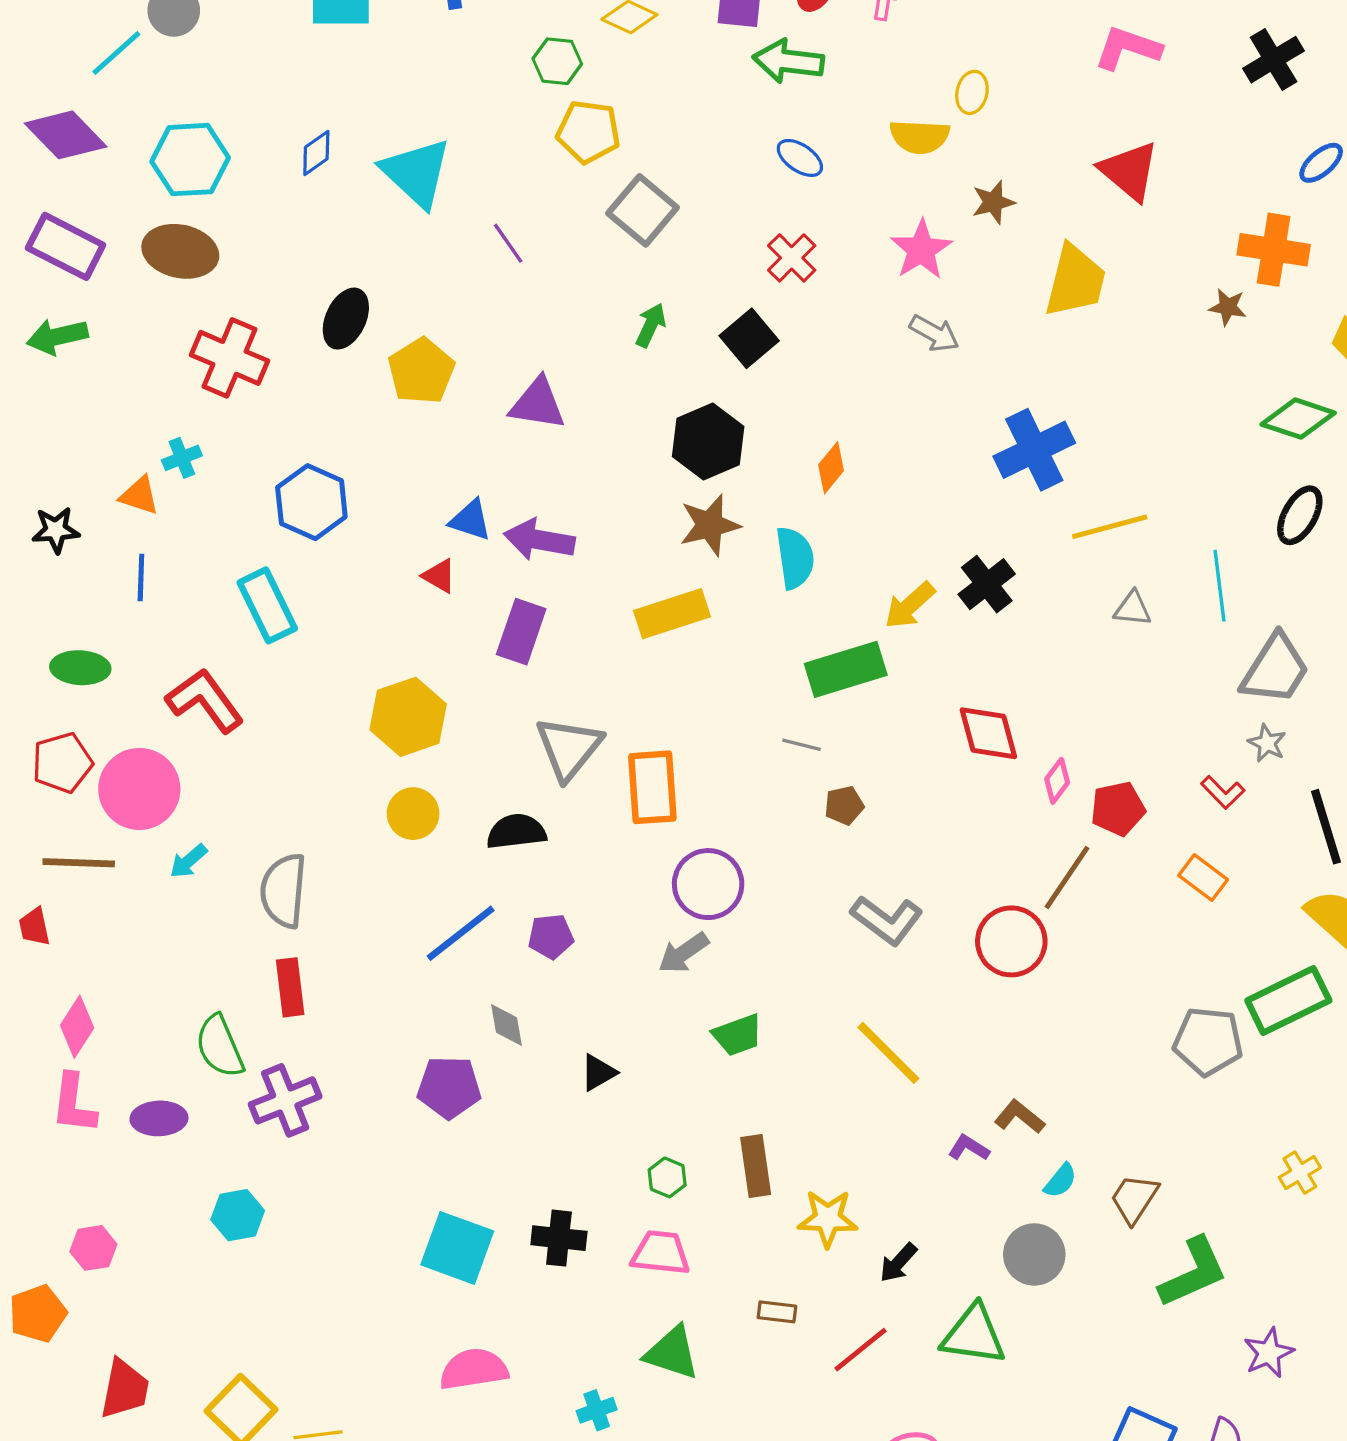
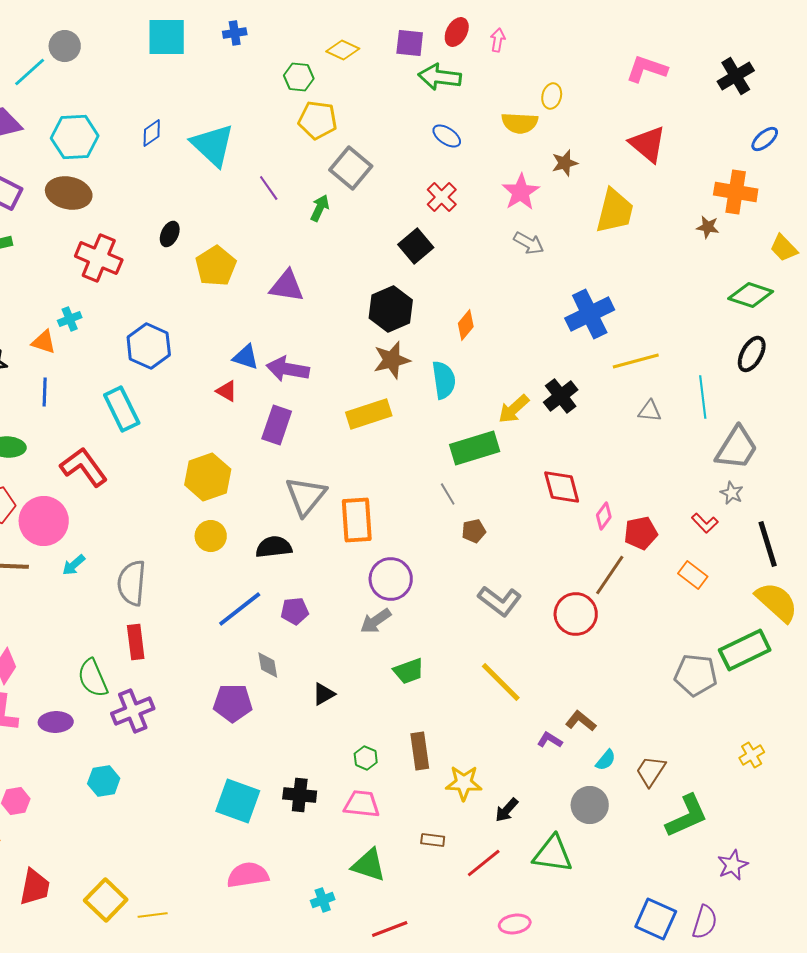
black ellipse: (346, 319) -> (170, 234), size x0.7
green arrow: (651, 325) -> (320, 208), moved
gray line: (802, 745) -> (448, 494), turned 45

